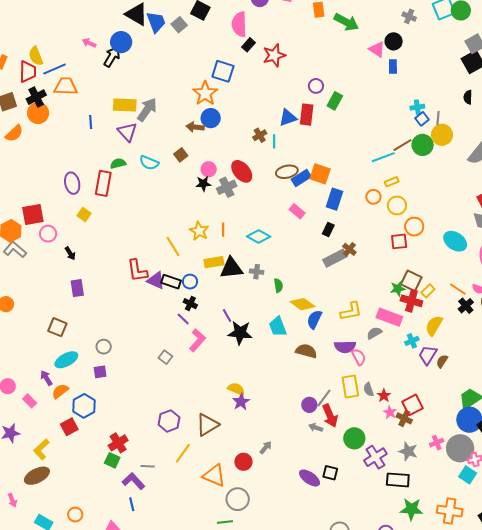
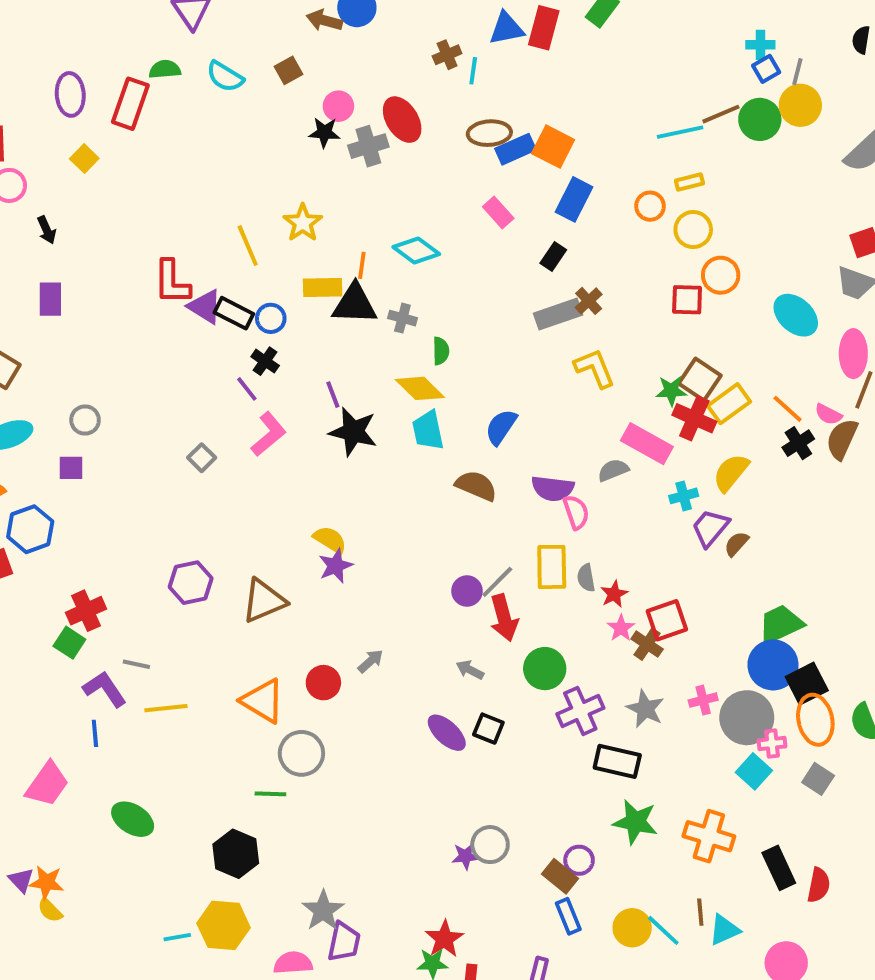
orange line: (223, 230) -> (362, 265), moved
yellow rectangle: (428, 291) -> (729, 404), size x1.5
yellow diamond: (303, 304) -> (420, 388), moved
yellow L-shape: (351, 311) -> (595, 368), moved, turned -110
gray arrow: (316, 428) -> (470, 670), moved
yellow line: (183, 453) -> (166, 708), moved, turned 40

